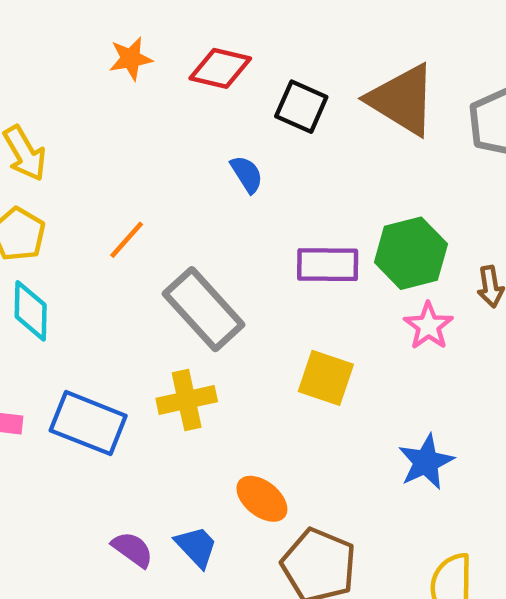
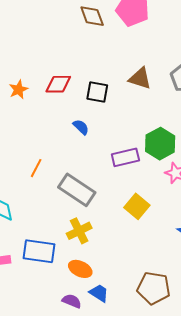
brown triangle: (402, 100) -> (140, 78), size x0.7
yellow square: (326, 378) -> (137, 206), turned 35
orange ellipse: (262, 499) -> (80, 269), moved

